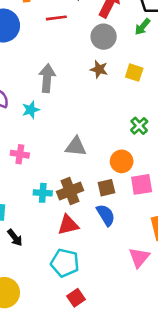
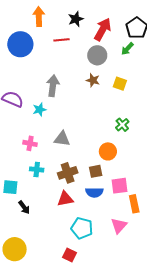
gray triangle: (76, 147) -> (62, 139), moved
pink square: (142, 184) -> (119, 186), moved
cyan cross: (43, 193) -> (37, 169), moved
blue semicircle: (106, 215) -> (94, 192), turned 120
cyan pentagon: (65, 263) -> (82, 228), moved
red square: (76, 298) -> (69, 255), turned -32

